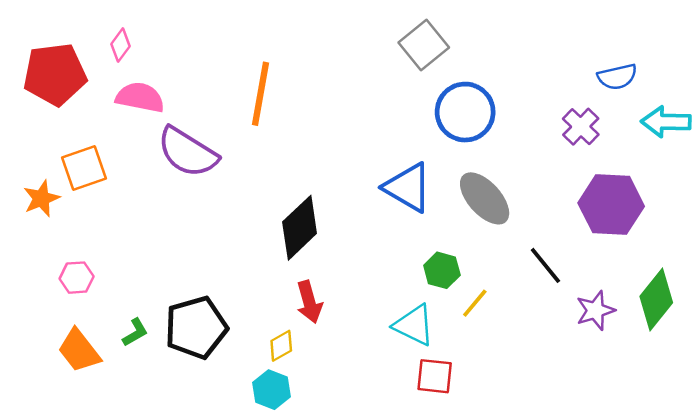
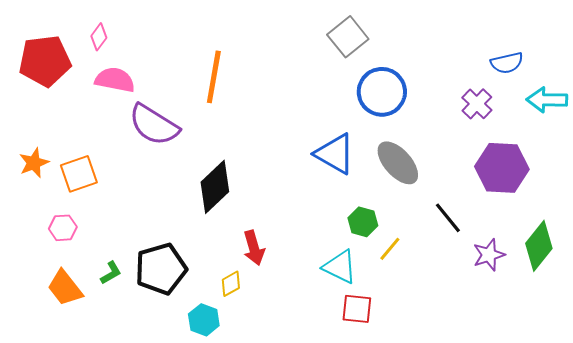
orange square: (84, 168) -> (79, 174), moved
black diamond: (300, 228) -> (215, 187), moved
cyan hexagon: (272, 390) -> (204, 320), moved

